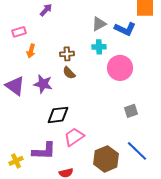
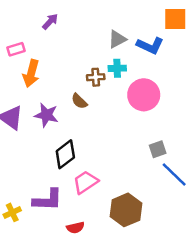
orange arrow: (31, 51) -> (31, 73), size x1.5
brown cross: (67, 54) -> (96, 77), moved
black diamond: (58, 115) -> (65, 154), turned -30
blue line: (137, 151) -> (174, 175), moved

